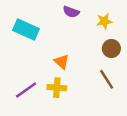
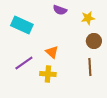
brown line: (107, 79) -> (90, 67), turned 30
purple line: (26, 90) -> (24, 63), moved

